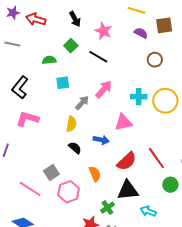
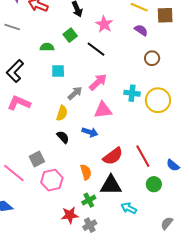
brown square: (164, 25) -> (165, 15), moved
pink triangle: (123, 122) -> (103, 110), moved
orange semicircle: (95, 174) -> (86, 172), moved

